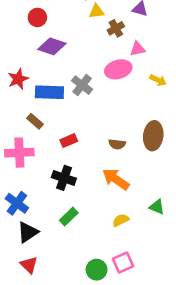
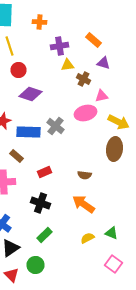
brown cross: (116, 28) -> (84, 79), turned -32
yellow arrow: (158, 80) -> (118, 122), size x1.5
brown ellipse: (153, 136) -> (114, 149), moved
green triangle: (157, 207) -> (112, 233), moved
pink square: (123, 262) -> (114, 264), moved, turned -30
green circle: (97, 270) -> (36, 265), moved

